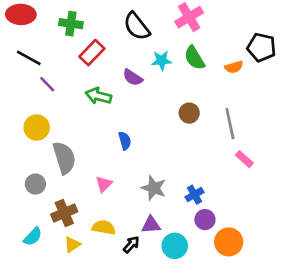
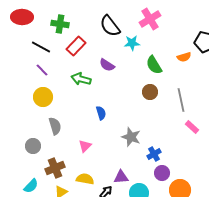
black line: (29, 58) -> (41, 47), moved
green semicircle: (194, 58) -> (154, 65), moved
cyan star: (162, 60) -> (132, 43), moved
yellow circle: (37, 128) -> (43, 97), moved
gray semicircle: (64, 158) -> (55, 126), size x0.7
gray star: (154, 188) -> (131, 137), moved

